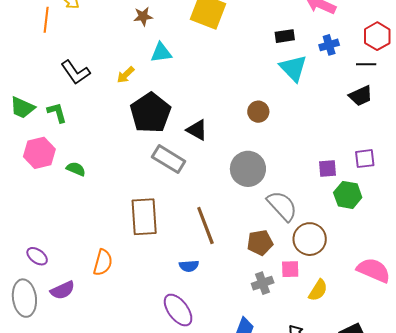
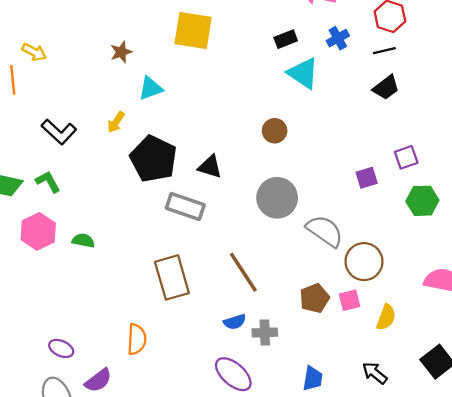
green hexagon: (348, 195) -> (422, 201), moved
brown pentagon: (260, 243) -> (315, 298), moved
gray cross: (263, 283) -> (265, 333), moved, turned 30

